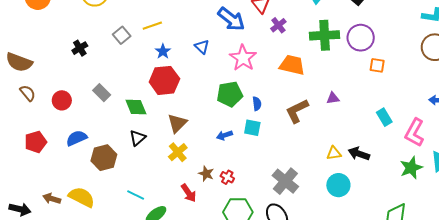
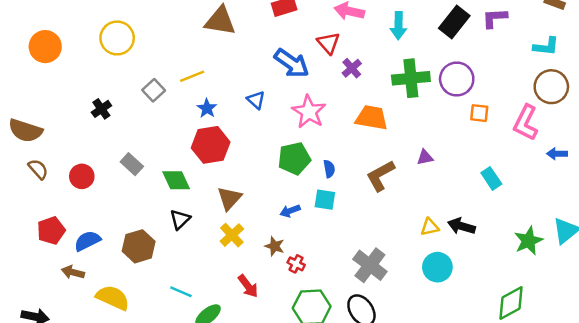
pink L-shape: (414, 133) -> (526, 123), moved
blue semicircle: (77, 138) -> (87, 241), moved
brown star: (206, 174) -> (275, 246), moved
brown arrow: (52, 199) -> (73, 272), moved

